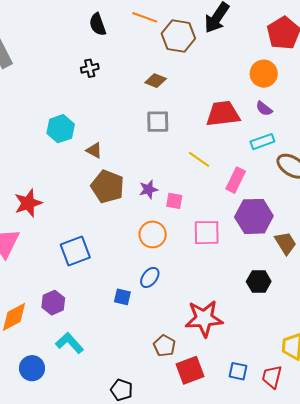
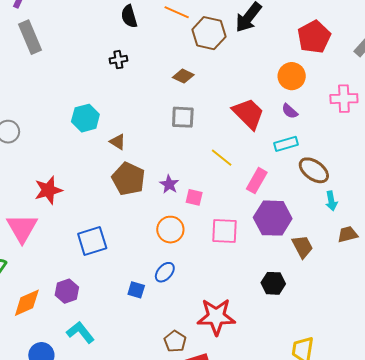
red trapezoid: (223, 114) -> (248, 114), turned 48
purple star: (148, 189) -> (169, 184), turned -30

